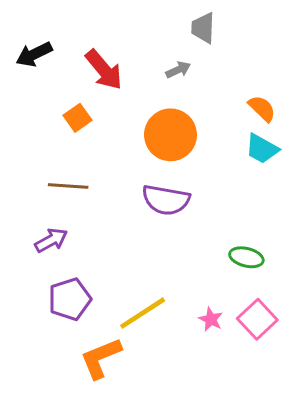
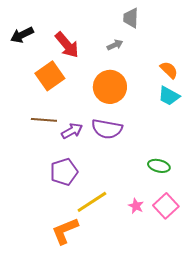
orange square: (77, 118) -> (50, 76), size x1.6
purple arrow: (51, 240) -> (72, 131), moved
purple pentagon: (70, 299) -> (64, 172), moved

